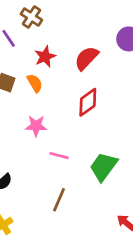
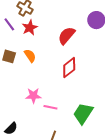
red star: (45, 57) -> (30, 28), moved
pink star: (36, 126) -> (33, 96), moved

